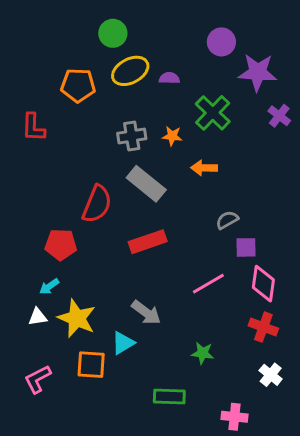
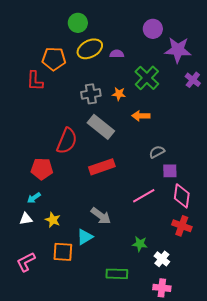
red L-shape: (33, 127) -> (35, 81), moved
yellow star: (77, 318) -> (53, 220), size x0.6
white cross: (271, 375) -> (162, 259), moved

